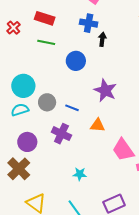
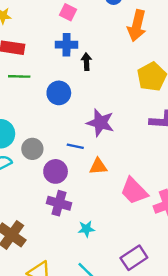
blue line: (72, 108) -> (75, 146), moved
purple cross: (61, 134) -> (59, 203), moved
purple circle: (27, 142) -> (56, 171), moved

